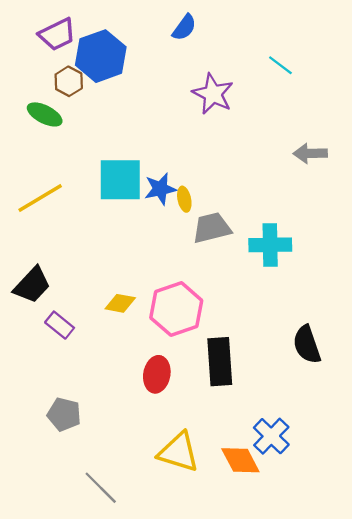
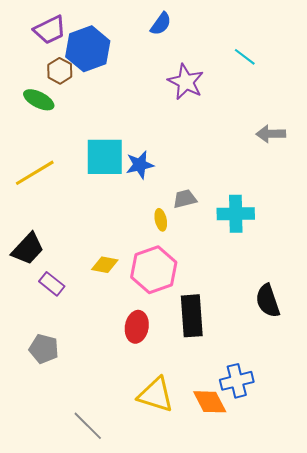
yellow ellipse: (184, 199) -> (161, 220), moved
gray trapezoid: (212, 228) -> (185, 199), size x0.7
gray pentagon: (64, 414) -> (44, 349), moved
blue cross: (271, 436) -> (237, 381), turned 32

